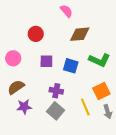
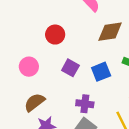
purple square: (46, 61) -> (70, 68), turned 32
blue square: (71, 66) -> (101, 72), turned -35

